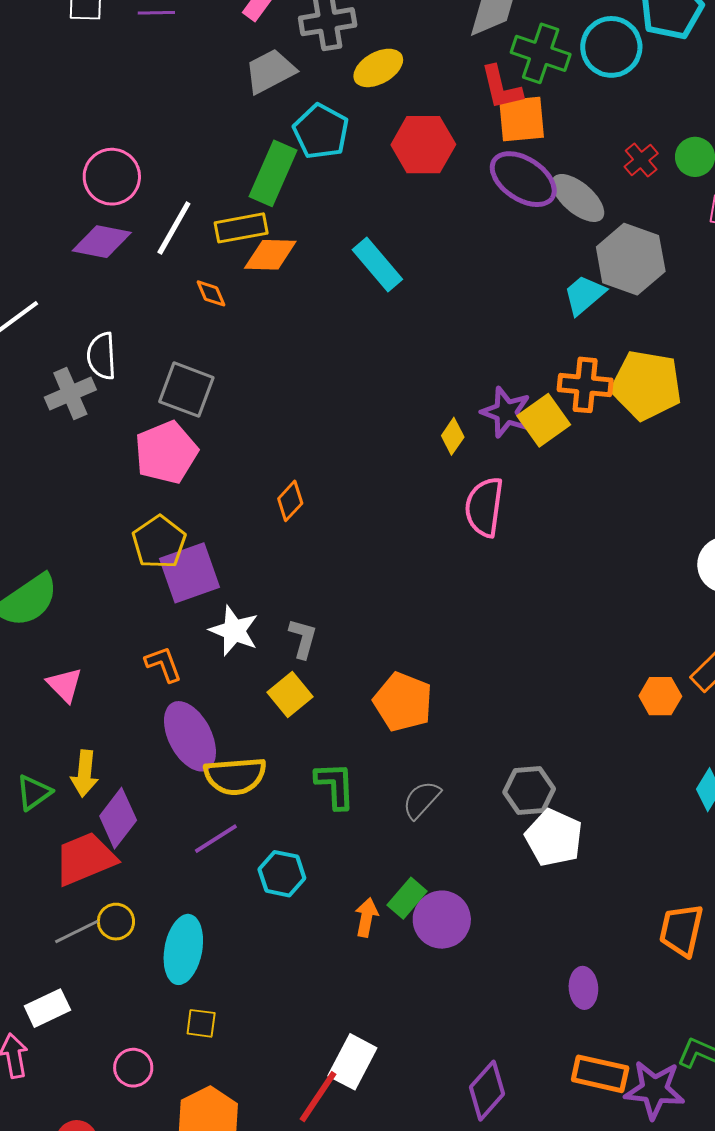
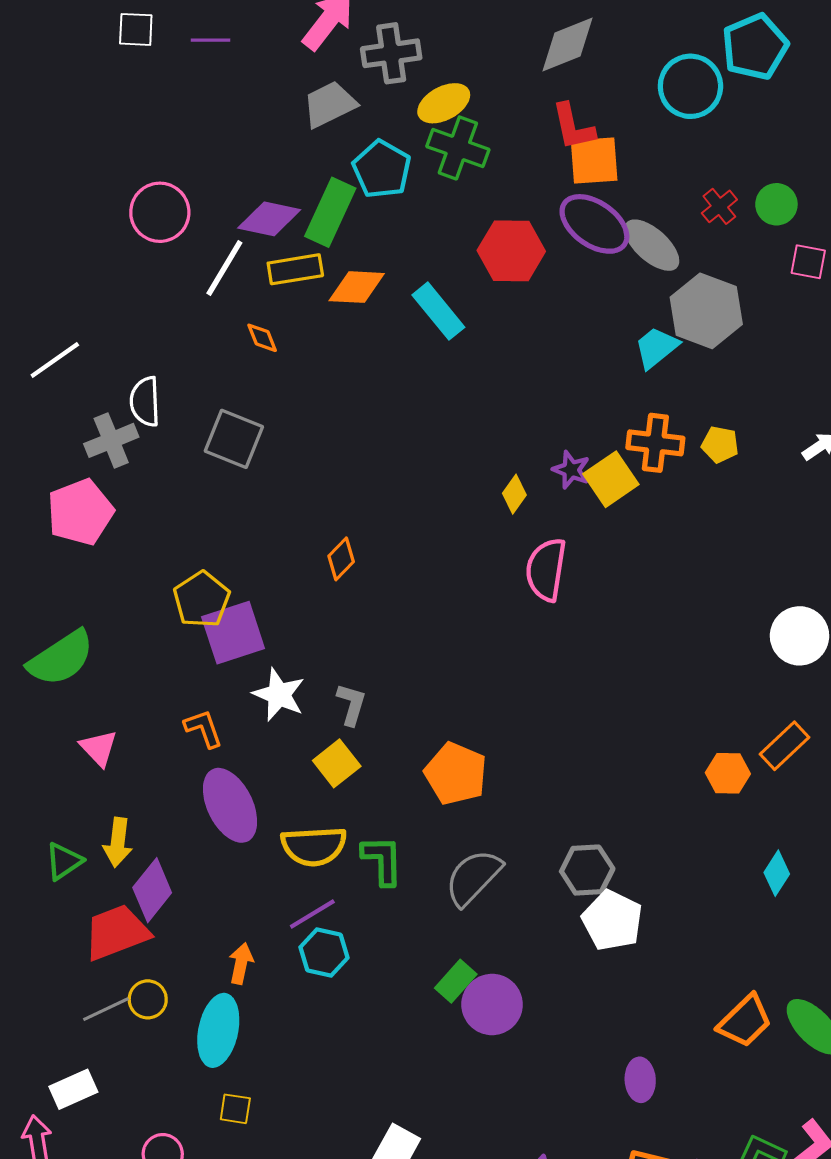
green cross: (541, 53) -> (458, 148), moved
red hexagon: (423, 145) -> (511, 251), moved
purple diamond: (102, 242) -> (269, 219), moved
orange diamond: (270, 255) -> (357, 287), moved
yellow pentagon: (646, 385) -> (720, 445), size x0.5
purple star: (506, 412) -> (571, 470), size x0.7
pink pentagon: (166, 452) -> (80, 512), moved
yellow semicircle: (235, 776) -> (314, 846), moved
gray semicircle: (422, 800) -> (473, 877), size x1.4
purple line: (216, 839) -> (312, 914), moved
orange arrow: (366, 917) -> (241, 963), moved
orange trapezoid: (681, 930) -> (745, 1021), turned -148

